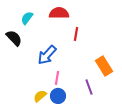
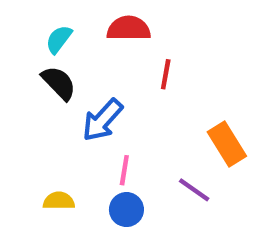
black semicircle: (14, 38) -> (59, 83), moved
purple line: (89, 87) -> (194, 190), turned -35
yellow semicircle: (40, 96) -> (59, 201), moved, turned 40

